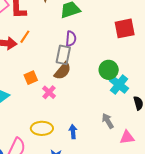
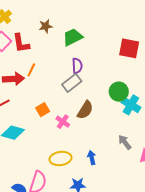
red square: (125, 28) -> (129, 48), turned 30
gray rectangle: (63, 55) -> (72, 83), turned 48
brown semicircle: (63, 71) -> (85, 110), moved

